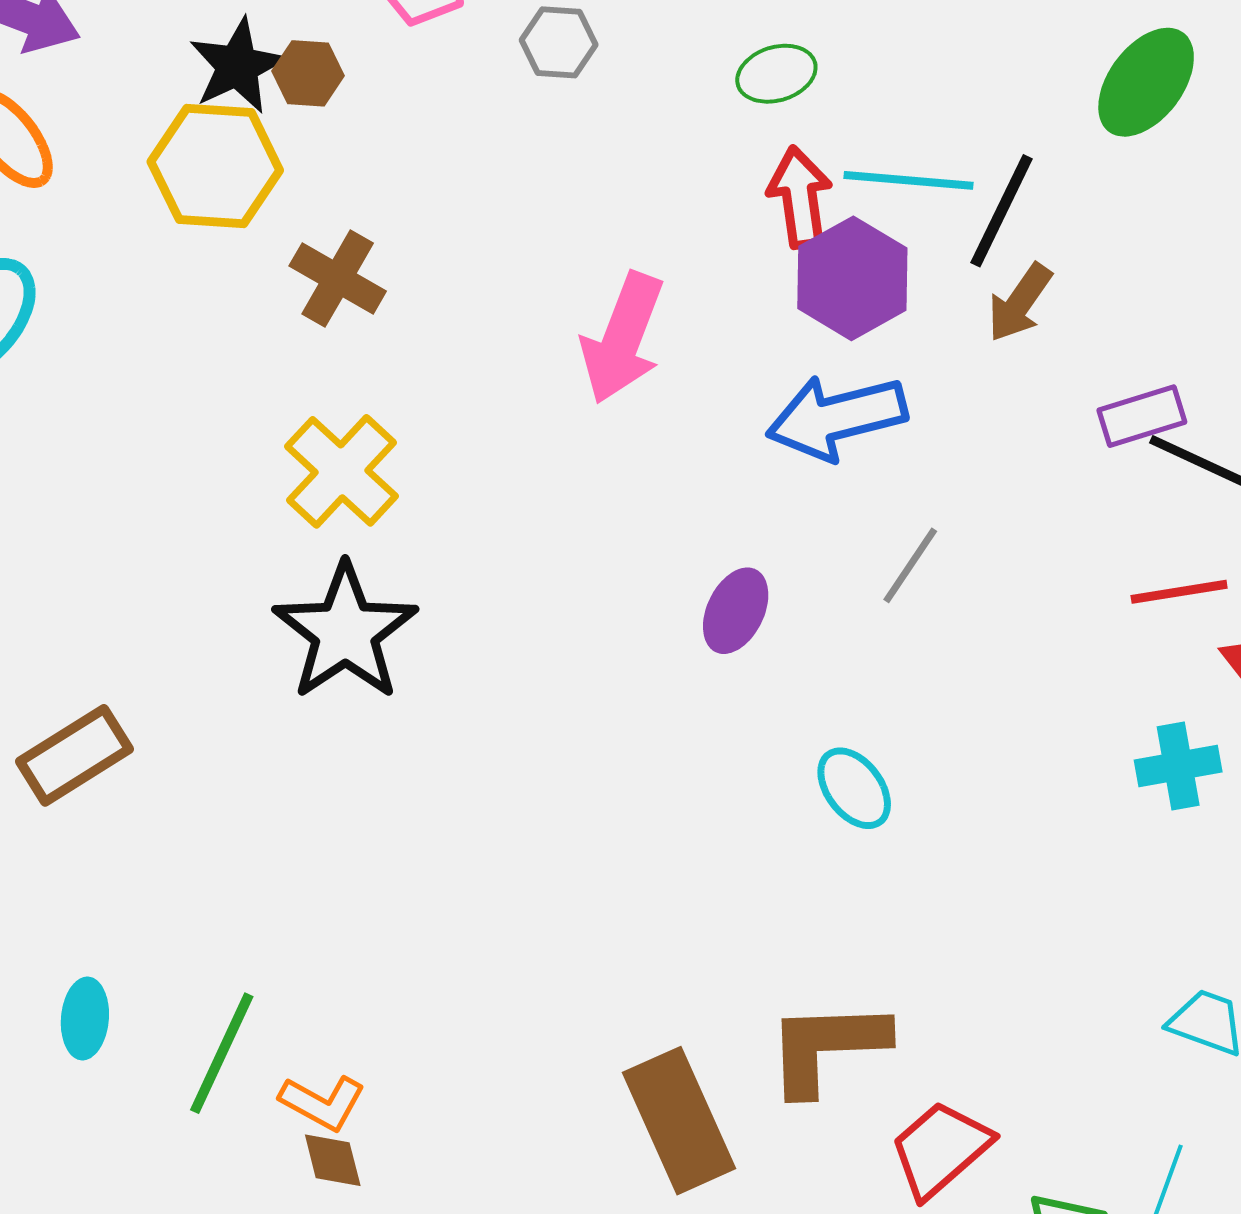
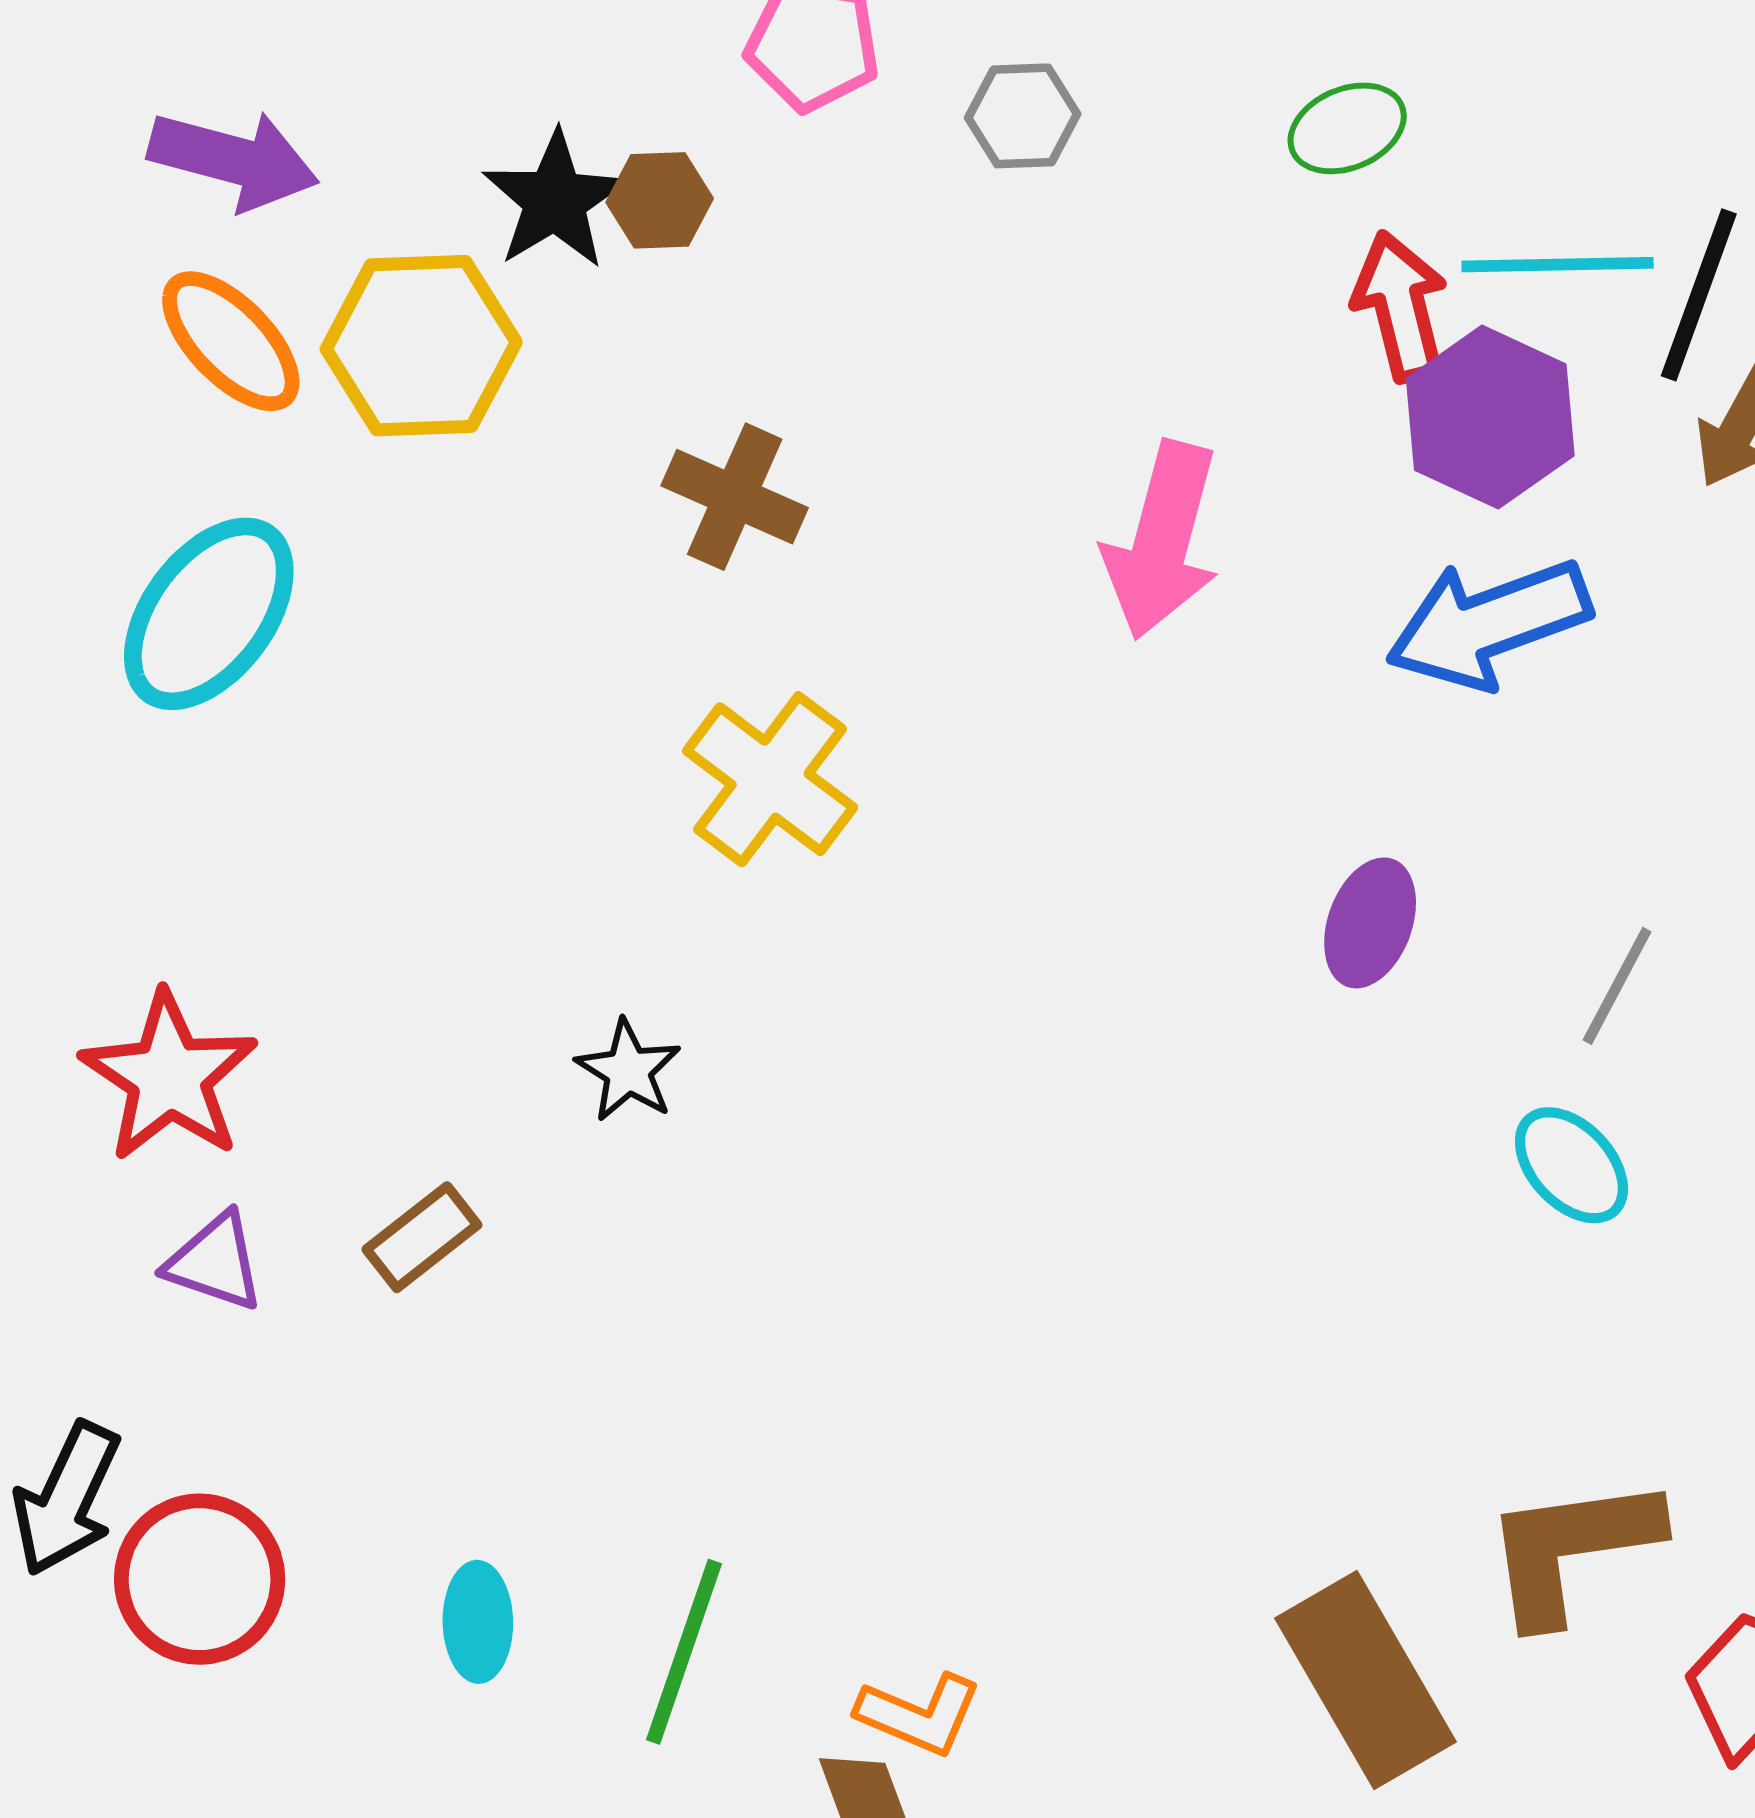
yellow hexagon: (215, 166) -> (421, 346), moved
gray line: (910, 565) -> (1617, 986), moved
black star: (345, 632) -> (628, 1071), moved, size x0.5
brown rectangle: (74, 755) -> (422, 1237), size x0.7
orange L-shape: (323, 1103) -> (919, 1714), moved

